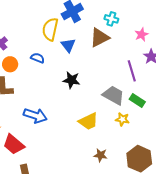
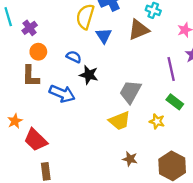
blue semicircle: (38, 58) -> (74, 57), moved
black star: (71, 80) -> (89, 75), moved
gray trapezoid: (113, 95) -> (130, 92), moved, turned -95
blue arrow: (35, 116) -> (62, 94), moved

